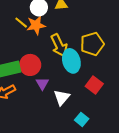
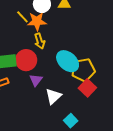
yellow pentagon: (92, 44) -> (83, 70), moved
yellow arrow: (59, 45) -> (40, 41), moved, size x0.7
cyan ellipse: (71, 61) -> (68, 61), turned -40

